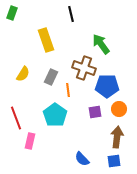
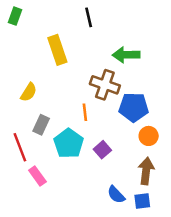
green arrow: (101, 44) -> (126, 55), turned -55
gray rectangle: (51, 77) -> (41, 125), moved
purple square: (95, 112) -> (102, 150), moved, turned -32
pink rectangle: (30, 141) -> (37, 176), turned -49
blue semicircle: (82, 159) -> (116, 195), moved

